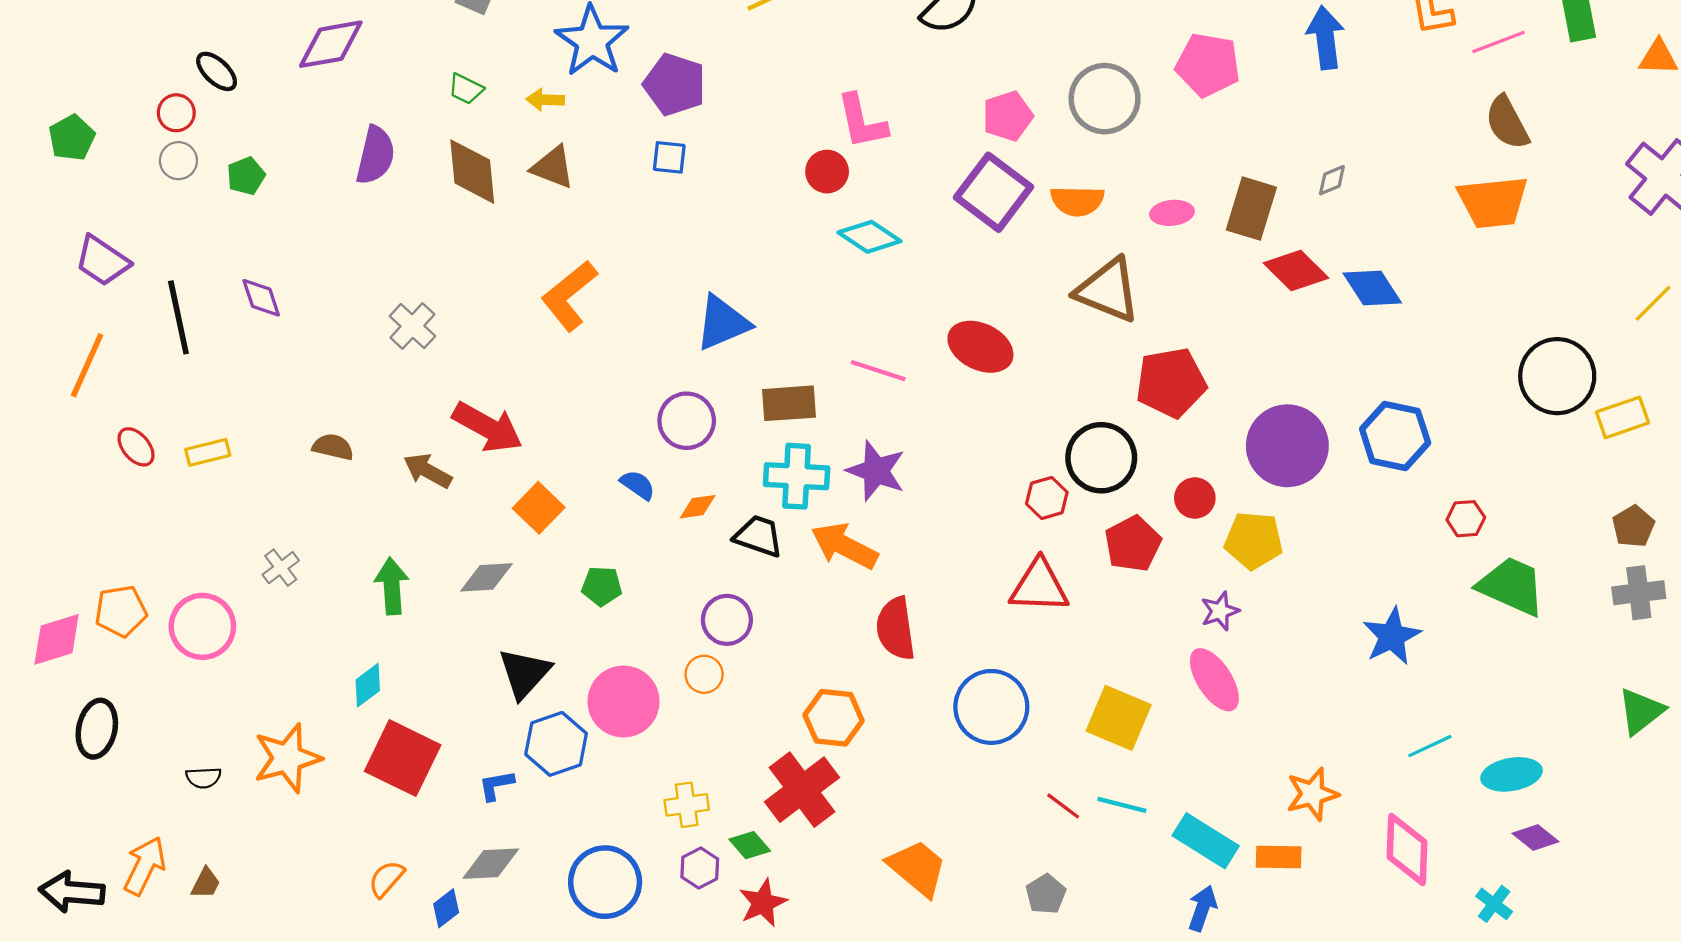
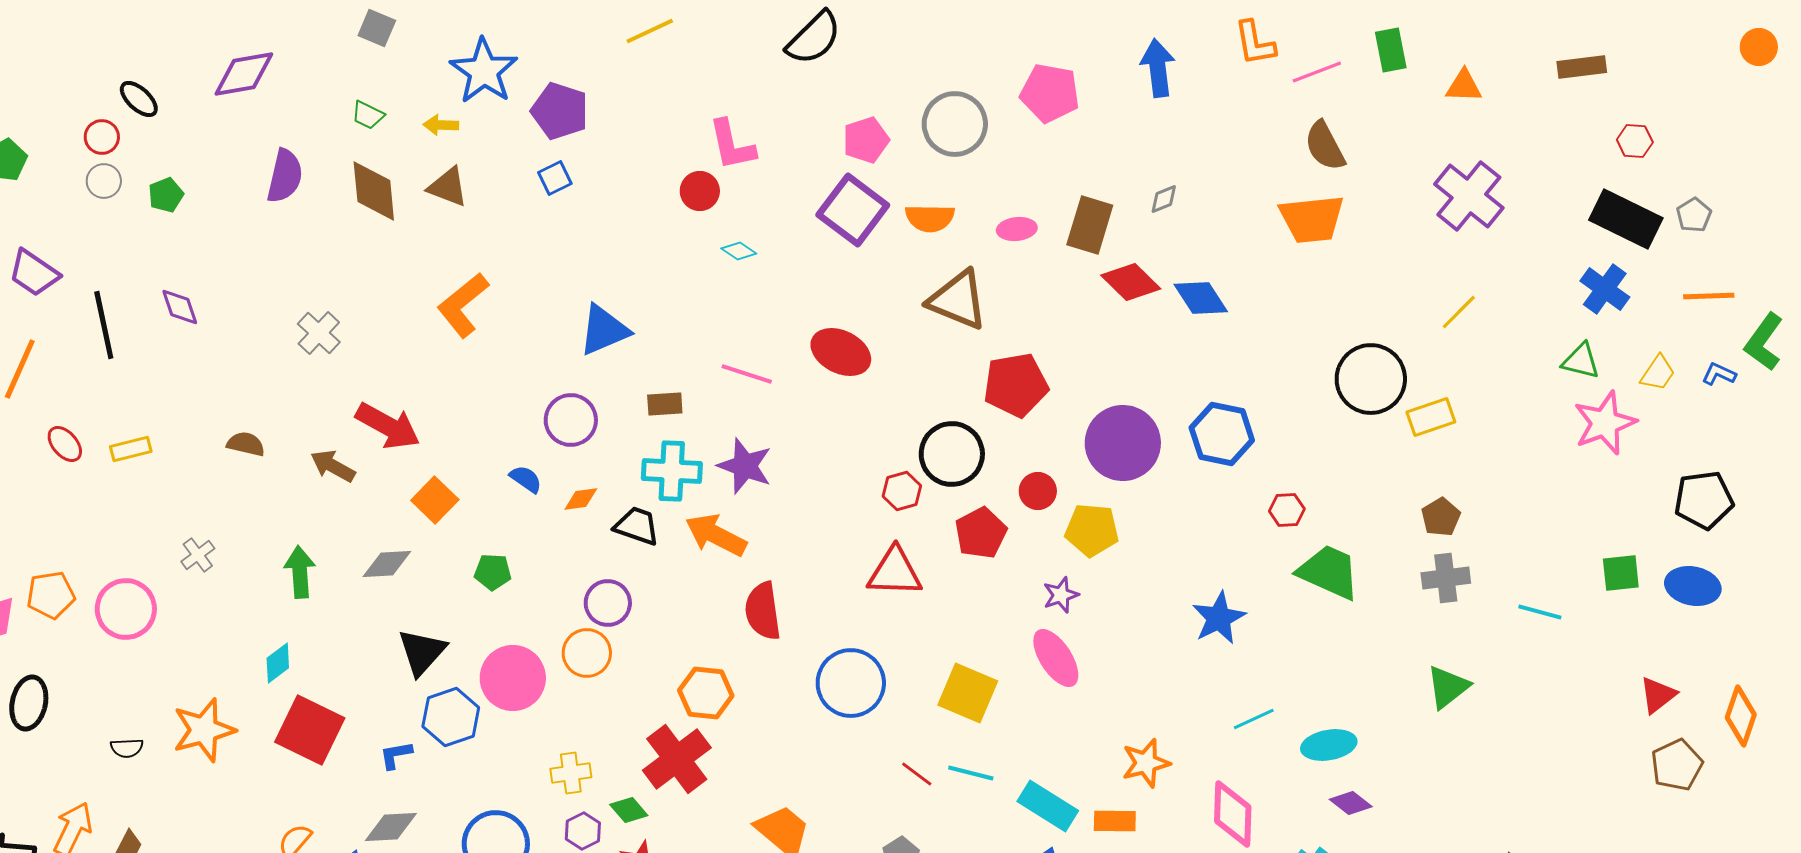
blue square: (669, 157) -> (555, 178), turned -32
cyan diamond: (869, 237) -> (739, 251), size x0.6
brown rectangle: (789, 403) -> (665, 404), size x0.7
orange circle: (704, 674) -> (587, 653), size x1.4

